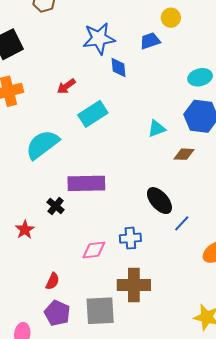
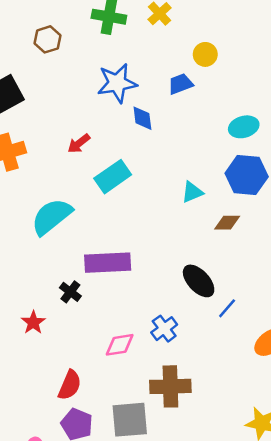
blue cross: (130, 238) -> (164, 329), turned -30
red semicircle: (53, 281) -> (70, 385), size x1.4

